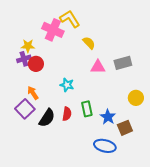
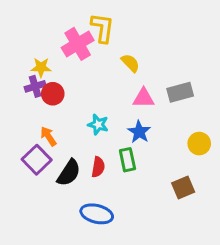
yellow L-shape: (70, 19) -> (103, 28), turned 40
pink cross: (53, 30) -> (78, 44), turned 35
blue star: (108, 117) -> (139, 132), moved
blue ellipse: (105, 146) -> (97, 214), moved

